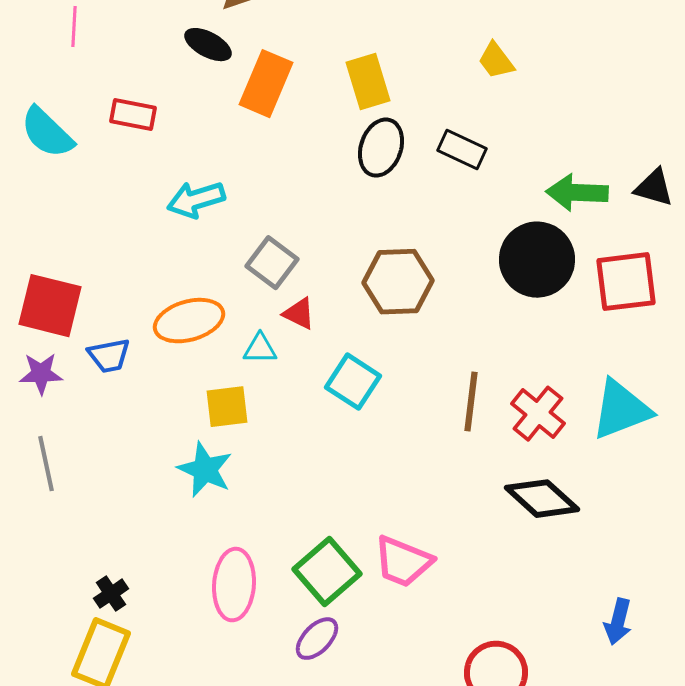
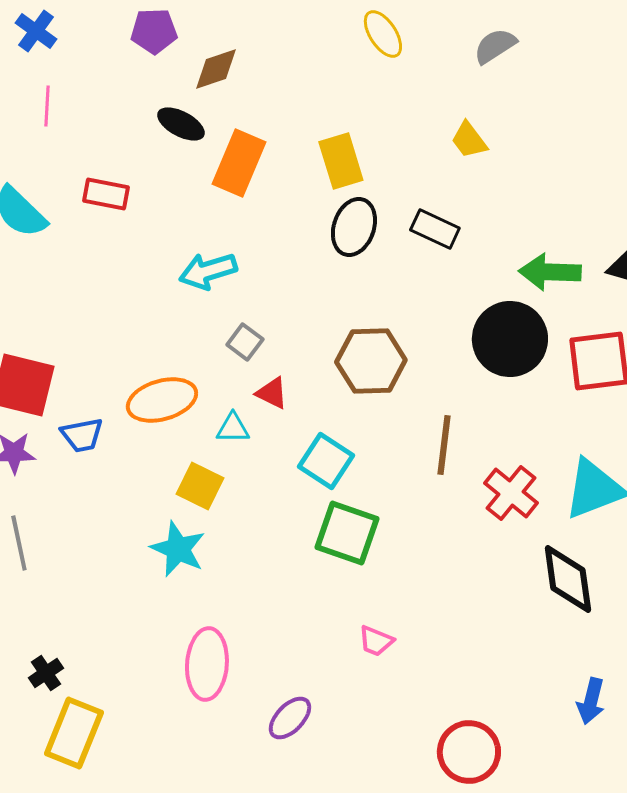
cyan arrow: (196, 200) -> (208, 271), moved
gray square: (272, 263) -> (245, 342), size x0.7
brown line: (471, 402) -> (444, 445), moved
yellow square: (227, 407) -> (200, 486), turned 33
black diamond: (542, 499) -> (568, 579), moved, turned 40
pink trapezoid: (403, 562) -> (376, 641), size x0.6
green square: (327, 572) -> (347, 533), moved, turned -30
black cross: (111, 594) -> (46, 673), moved

